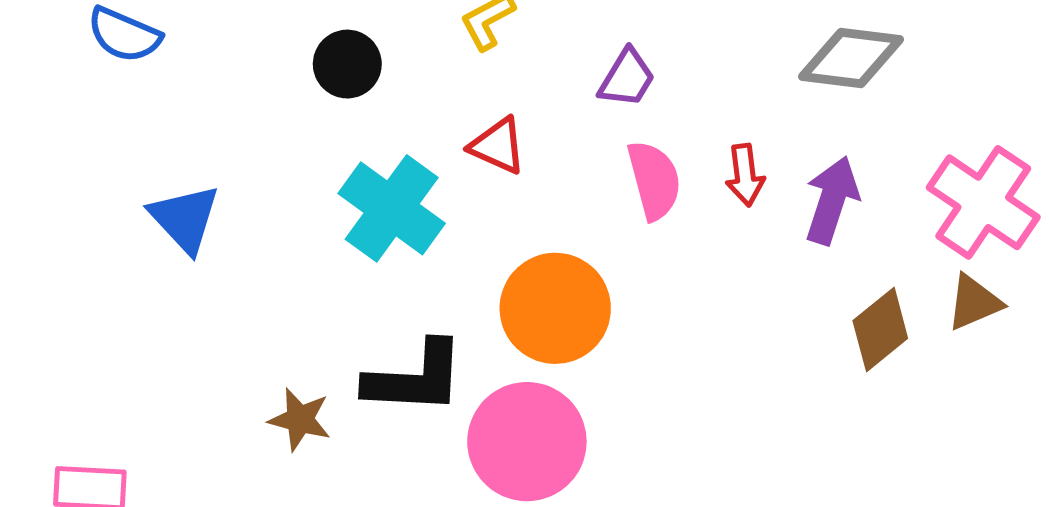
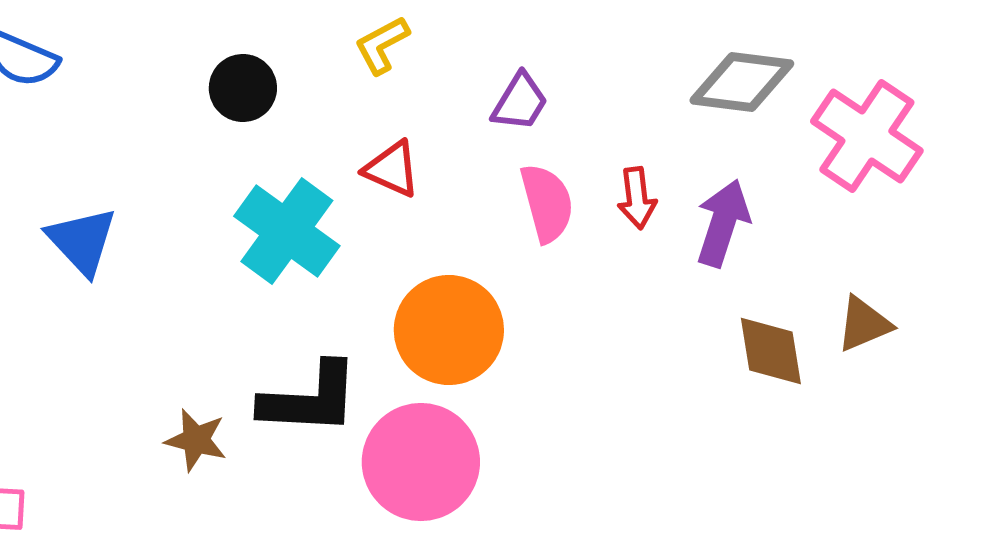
pink cross: (983, 202) -> (867, 136), moved
brown diamond: (880, 330) -> (771, 351), turned -60

